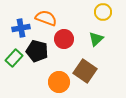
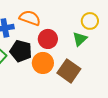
yellow circle: (103, 12) -> (90, 21), moved
orange circle: (59, 82) -> (43, 63), moved

